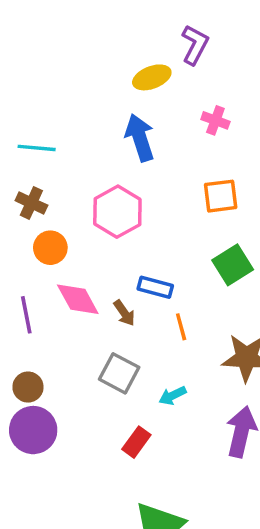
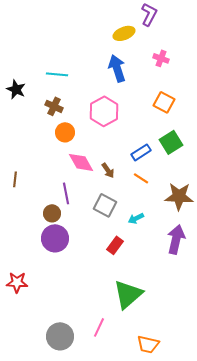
orange square: (221, 196) -> (164, 102), turned 35
blue rectangle: (155, 287) -> (141, 152), moved, turned -48
purple line: (26, 315) -> (66, 193), moved
orange line: (181, 327) -> (141, 178), turned -42

